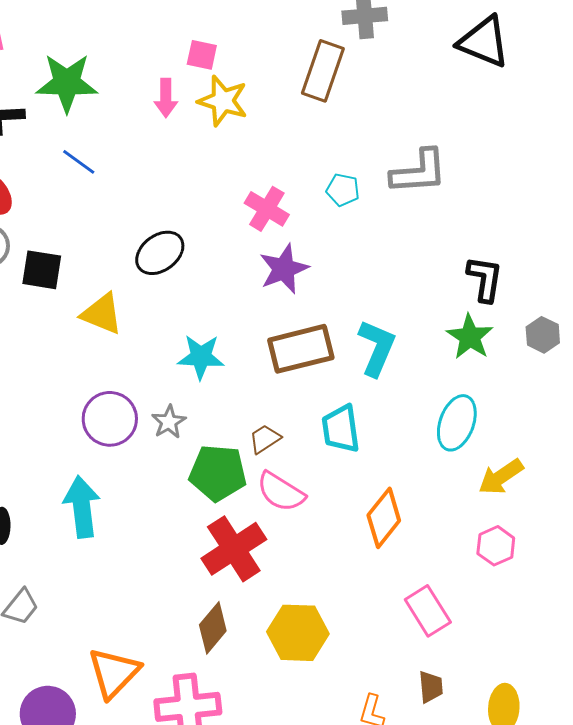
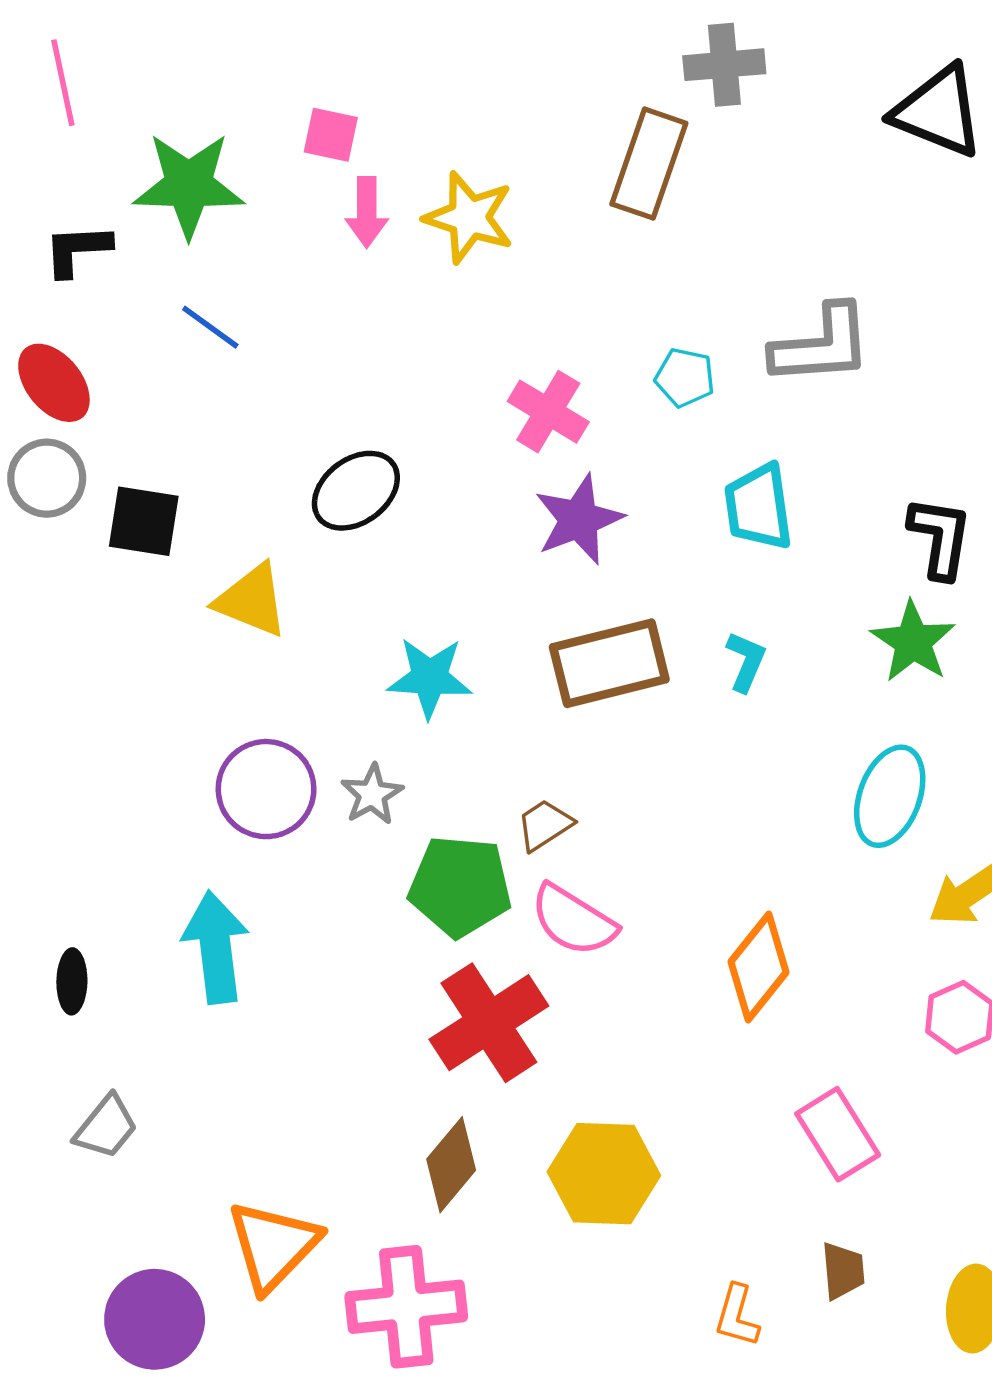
pink square: (202, 55) -> (331, 135), moved
cyan L-shape: (377, 348) -> (746, 661), size x0.6
cyan trapezoid: (341, 429) -> (759, 507), moved

